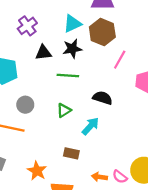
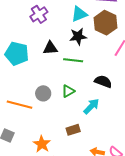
black triangle: (43, 53) -> (50, 48), moved
gray circle: (25, 105) -> (43, 93), moved
brown rectangle: (71, 153) -> (73, 130), turned -32

